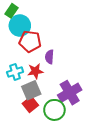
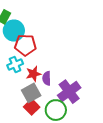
purple semicircle: (49, 57) -> (47, 78), moved
cyan cross: (15, 72) -> (15, 64), moved

